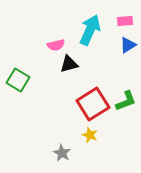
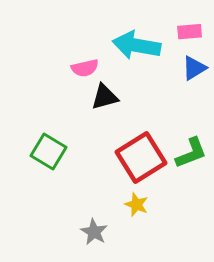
cyan arrow: (90, 30) -> (136, 45), turned -104
green square: (18, 80) -> (49, 151), moved

